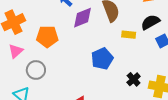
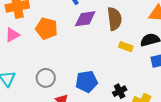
blue pentagon: (102, 59) -> (87, 82), moved
gray circle: (36, 70) -> (46, 78), moved

